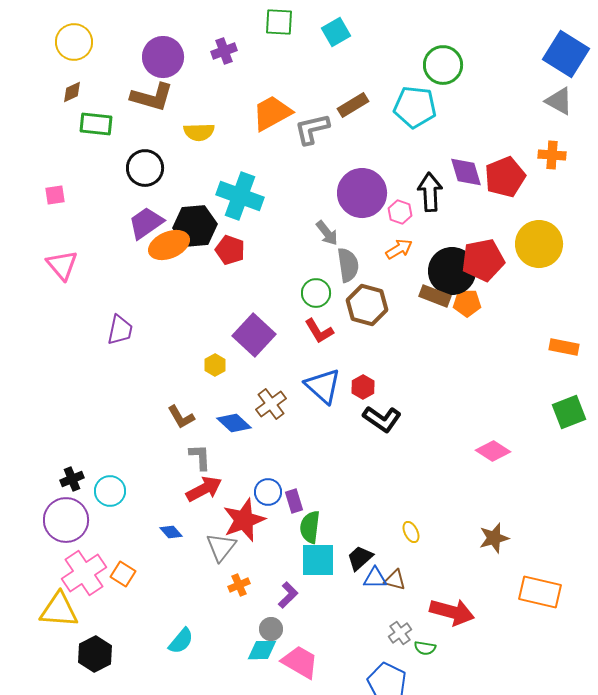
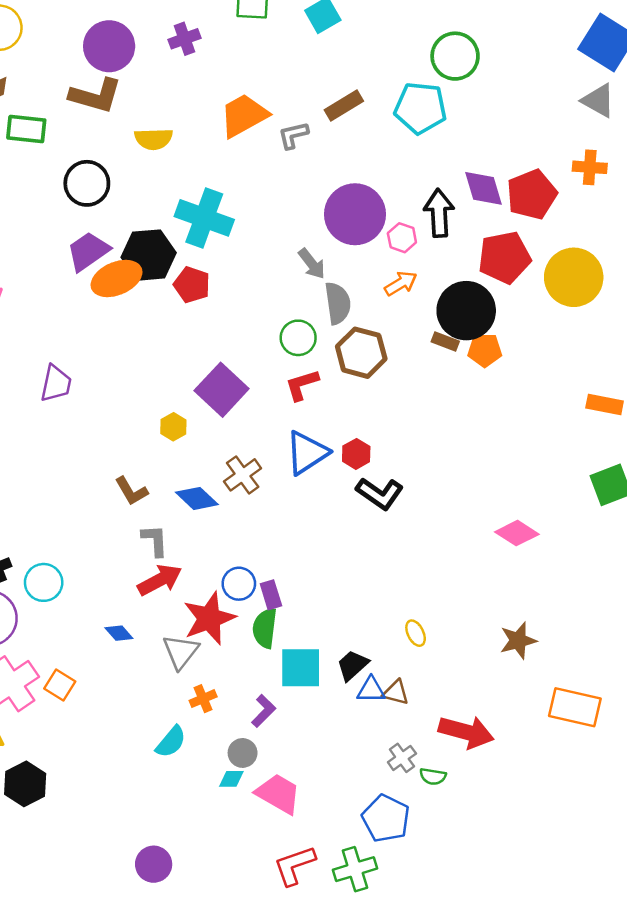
gray L-shape: (312, 129) -> (293, 135), size x0.7
red pentagon: (483, 260) -> (504, 257), moved
brown rectangle: (435, 296) -> (445, 342), size x0.7
red L-shape: (319, 331) -> (302, 385), turned 104
blue triangle: (323, 386) -> (307, 453), turned 45
green semicircle: (310, 527) -> (265, 628), moved
cyan semicircle: (181, 641) -> (171, 742), moved
cyan diamond: (262, 650) -> (231, 779), size x0.7

